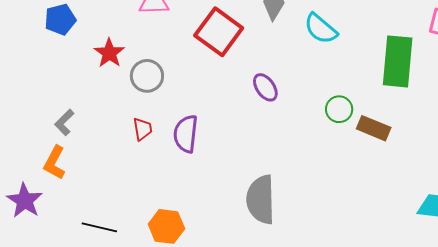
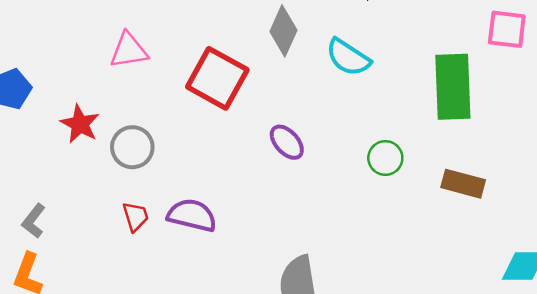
brown rectangle: (374, 128) -> (463, 184), moved
purple semicircle: (186, 134) -> (192, 215), turned 105

